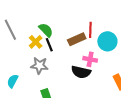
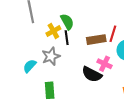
gray star: (39, 66) -> (51, 56), turned 30
cyan semicircle: (13, 81) -> (30, 66), moved

